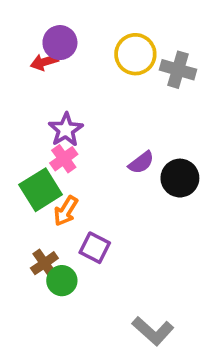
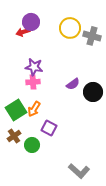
purple star: (66, 130) -> (34, 67), turned -30
pink cross: (64, 159) -> (33, 82), turned 32
green square: (41, 190) -> (16, 110), moved
brown cross: (44, 263) -> (14, 136), moved

